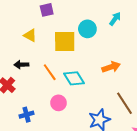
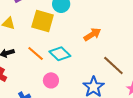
yellow square: (65, 41) -> (43, 21), turned 30

